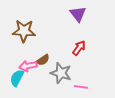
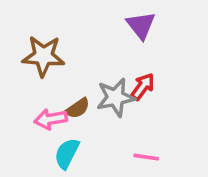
gray star: (61, 73) -> (116, 97), moved, turned -30
cyan semicircle: (17, 78) -> (67, 153), moved

